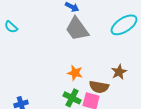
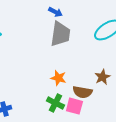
gray trapezoid: (77, 29) -> (60, 34), turned -136

